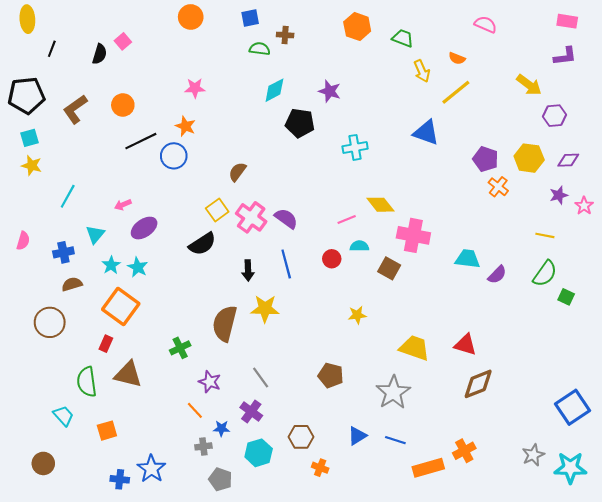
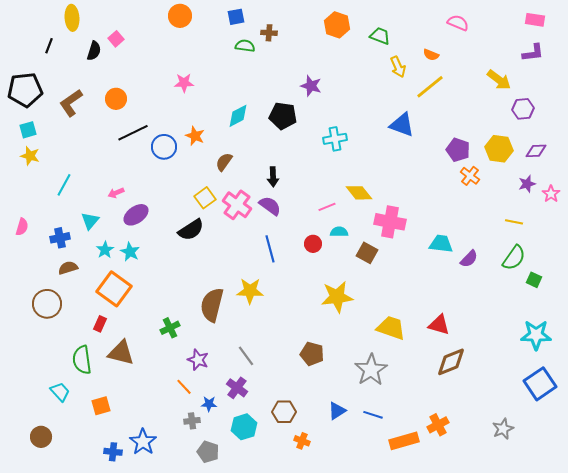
yellow ellipse: (27, 19) -> (72, 18), moved
cyan diamond: (274, 90) -> (238, 116), moved
orange star: (185, 126) -> (195, 136), moved
black arrow: (248, 270) -> (273, 177), moved
yellow star: (357, 315) -> (337, 297), size x1.8
cyan star: (570, 468) -> (536, 335), moved

